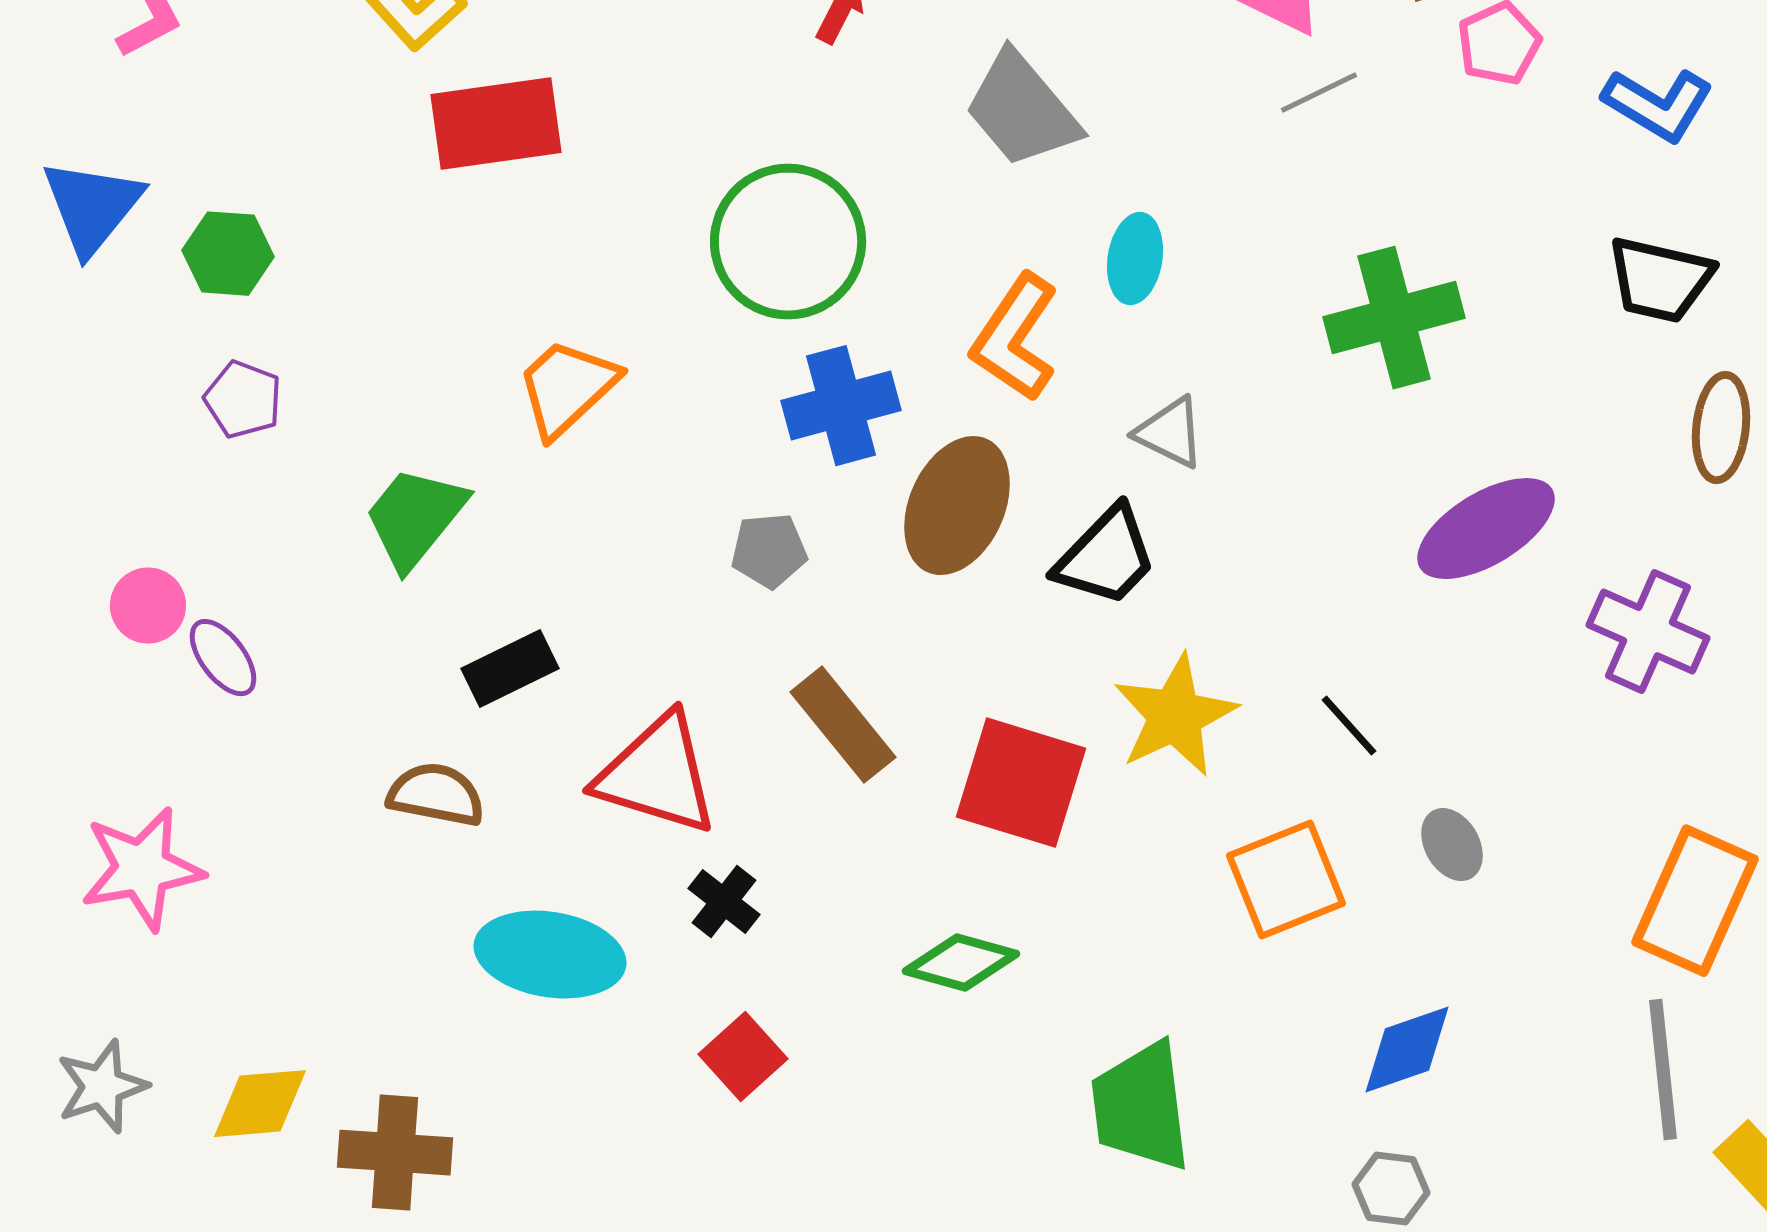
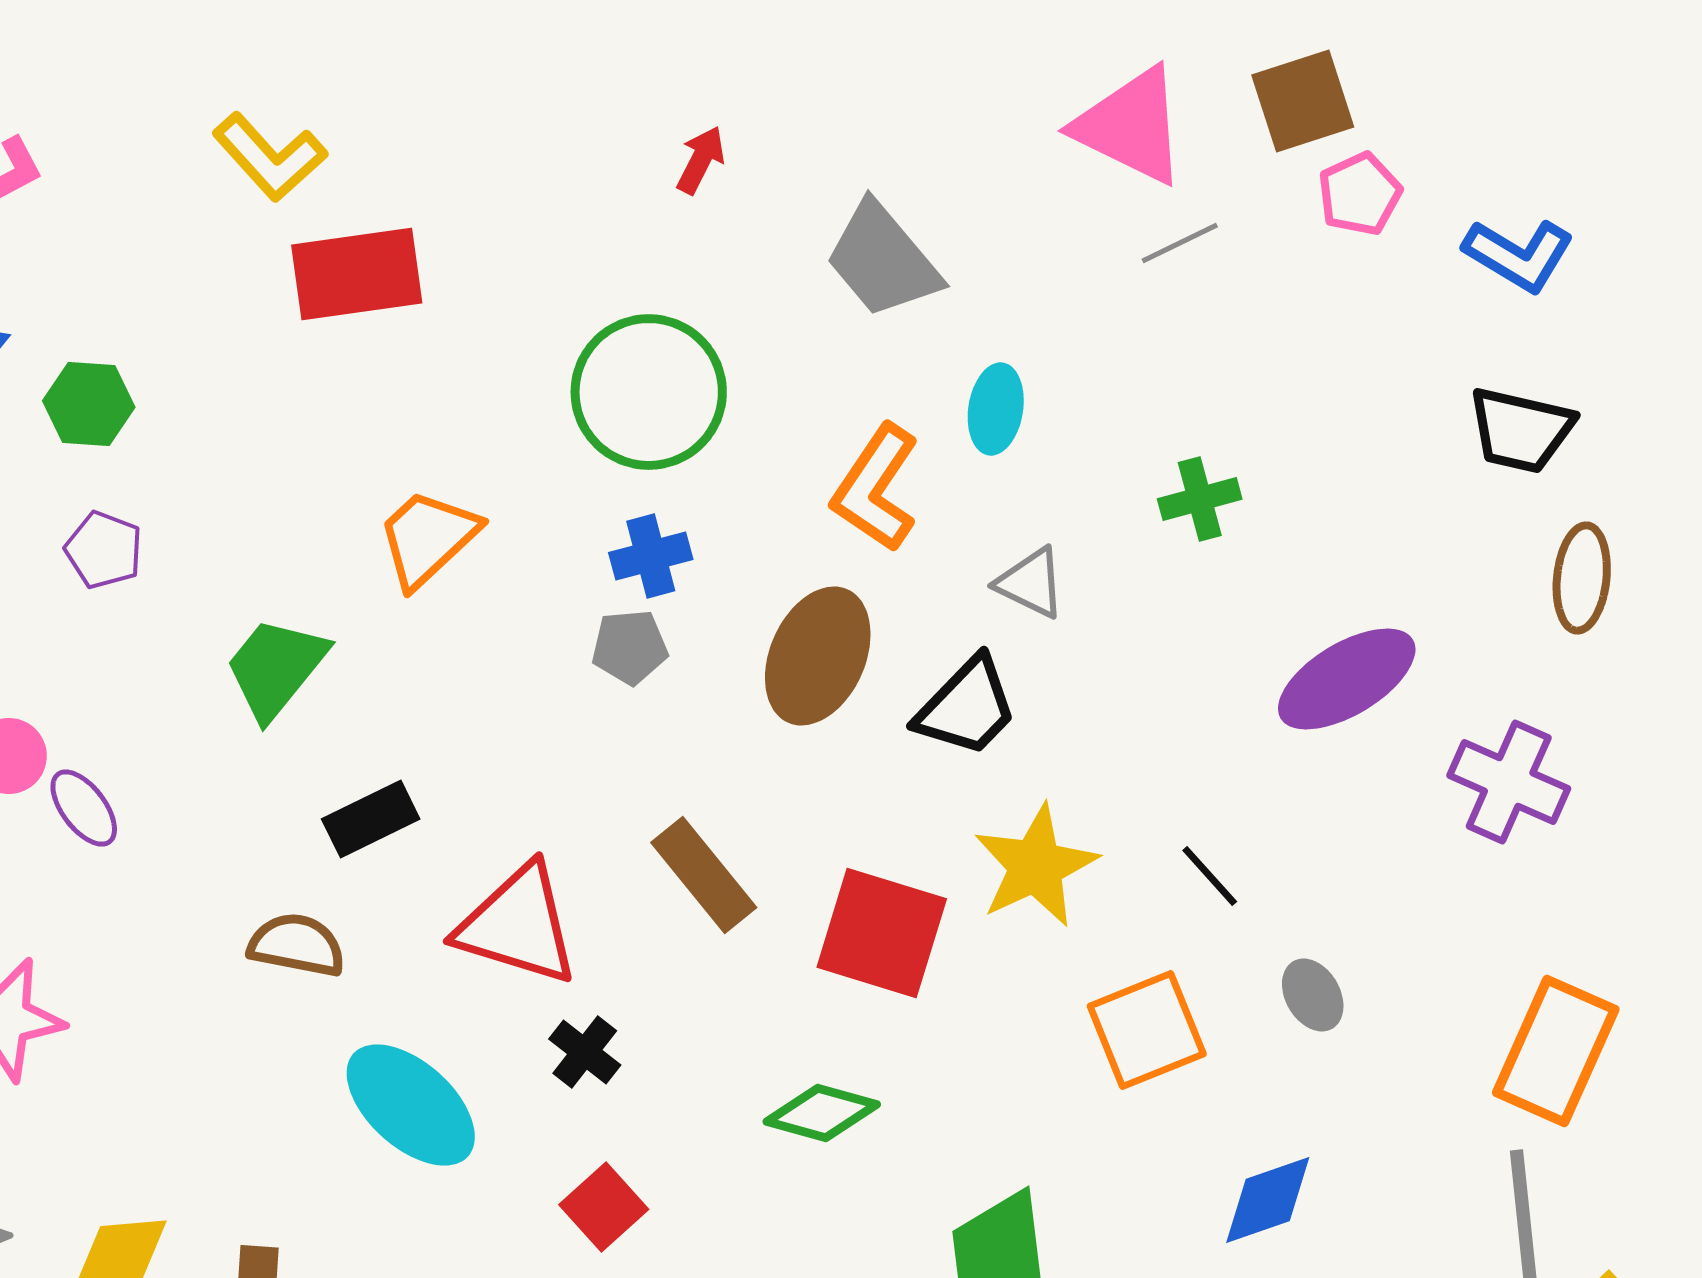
green cross: (1394, 318) -> (1200, 499), moved, size x0.6
blue cross: (841, 406) -> (651, 556), moved, size x0.7
gray pentagon: (769, 551) -> (630, 647), moved
cyan ellipse: (550, 955) -> (411, 1105), turned 33

